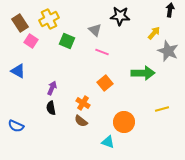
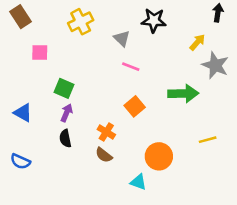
yellow cross: (49, 19) -> (81, 22), moved
brown rectangle: (20, 23) -> (20, 17), moved
pink square: (31, 41) -> (40, 52), turned -32
green square: (67, 41) -> (64, 88), moved
blue triangle: (18, 71) -> (23, 113), moved

